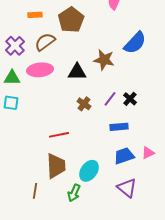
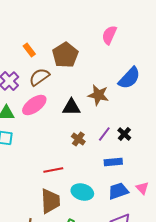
orange rectangle: (35, 15) -> (29, 50), turned 56
pink ellipse: (40, 70) -> (34, 105), turned -30
pink triangle: (148, 153) -> (142, 188), turned -48
cyan ellipse: (89, 171) -> (82, 192), moved, turned 70

